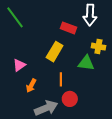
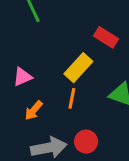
orange line: (61, 79) -> (72, 98), moved

